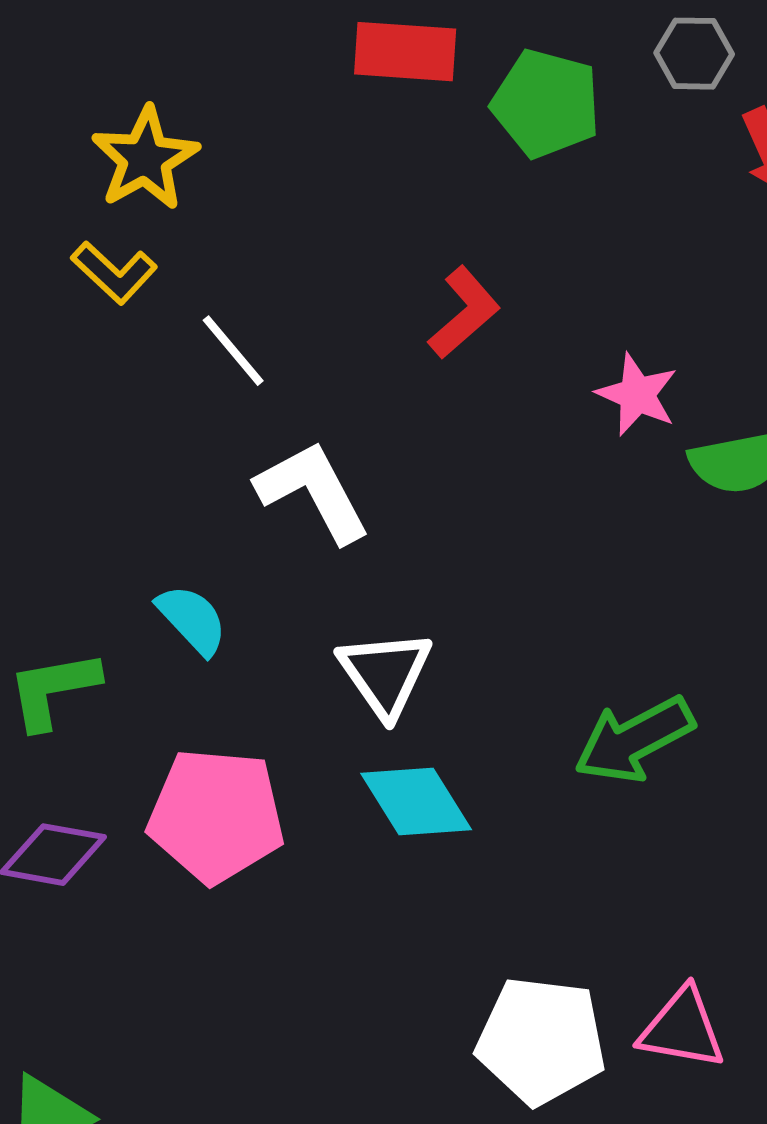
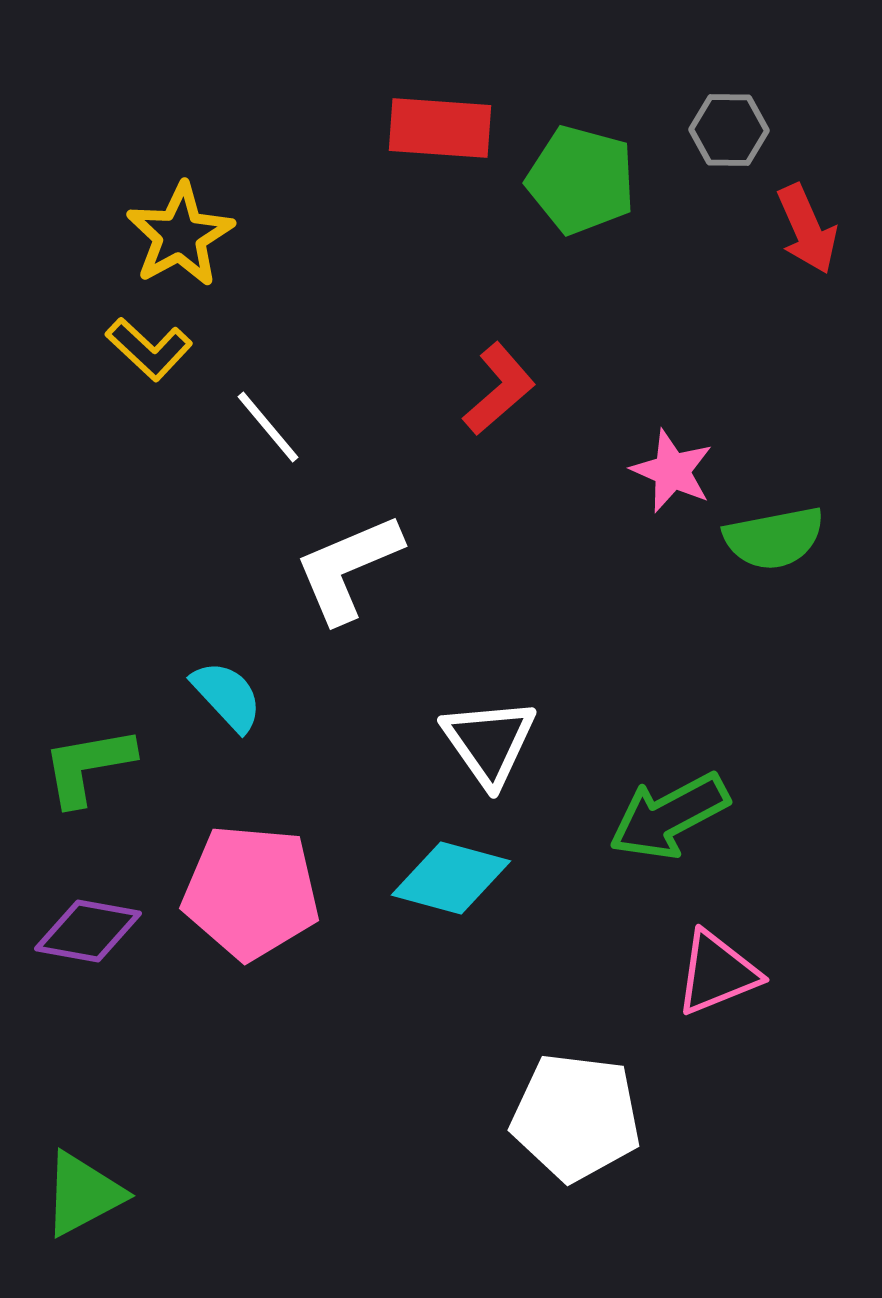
white L-shape: (313, 492) -> (348, 568), turned -85
white triangle: (385, 674) -> (489, 742), moved
cyan diamond: (416, 802) -> (451, 878), turned -43
pink triangle: (682, 1029) -> (717, 973), moved, turned -32

